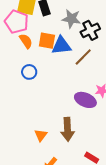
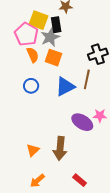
gray star: (71, 19) -> (50, 37), moved, turned 30
blue triangle: (61, 46) -> (65, 87), moved, turned -30
brown line: (83, 57) -> (87, 79), turned -42

